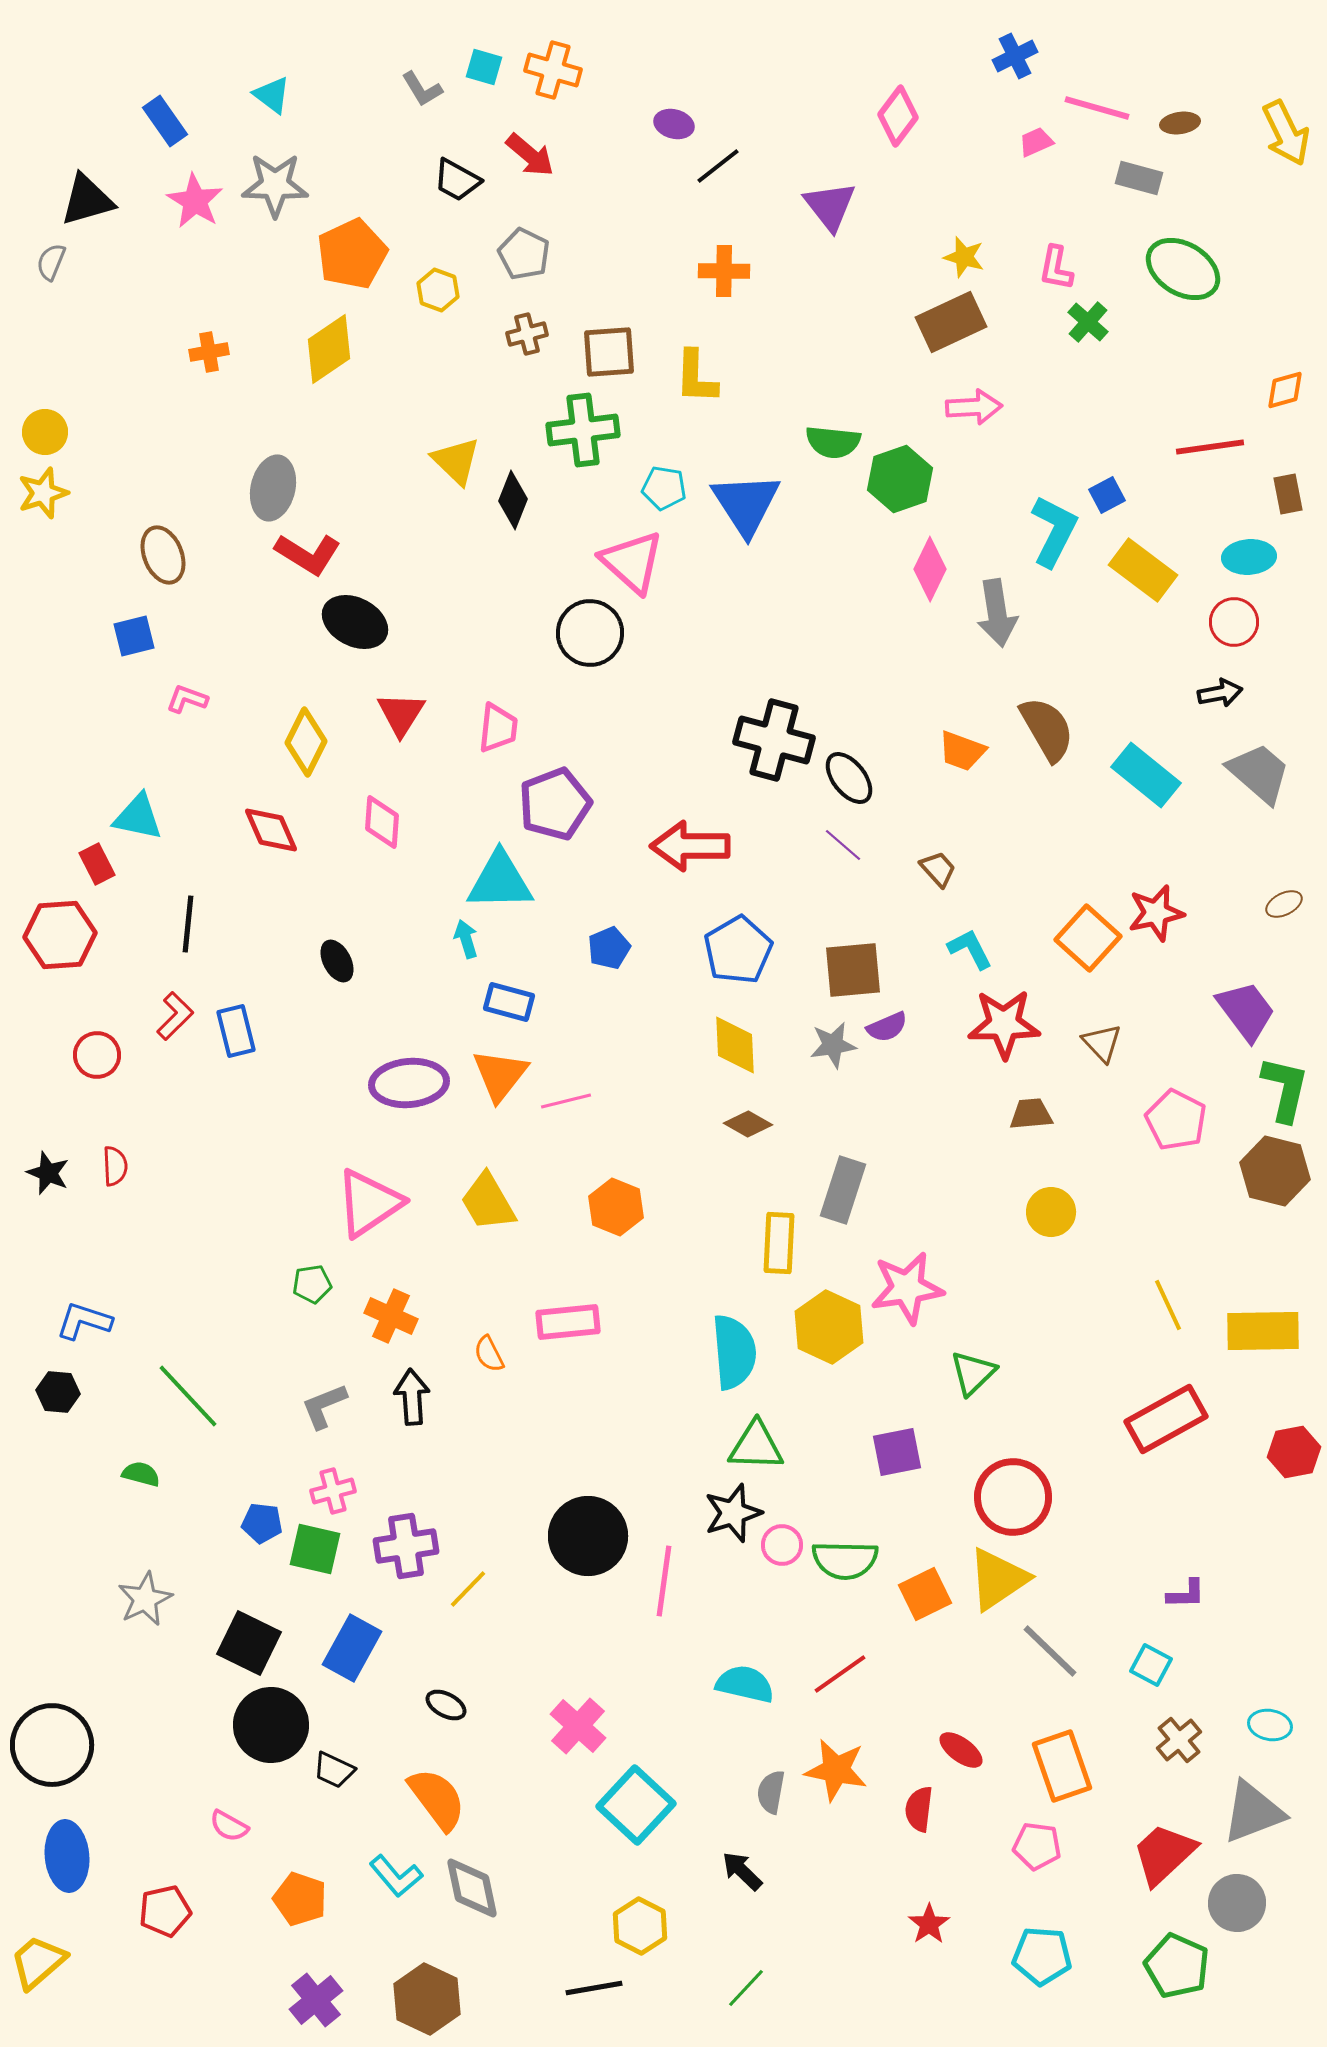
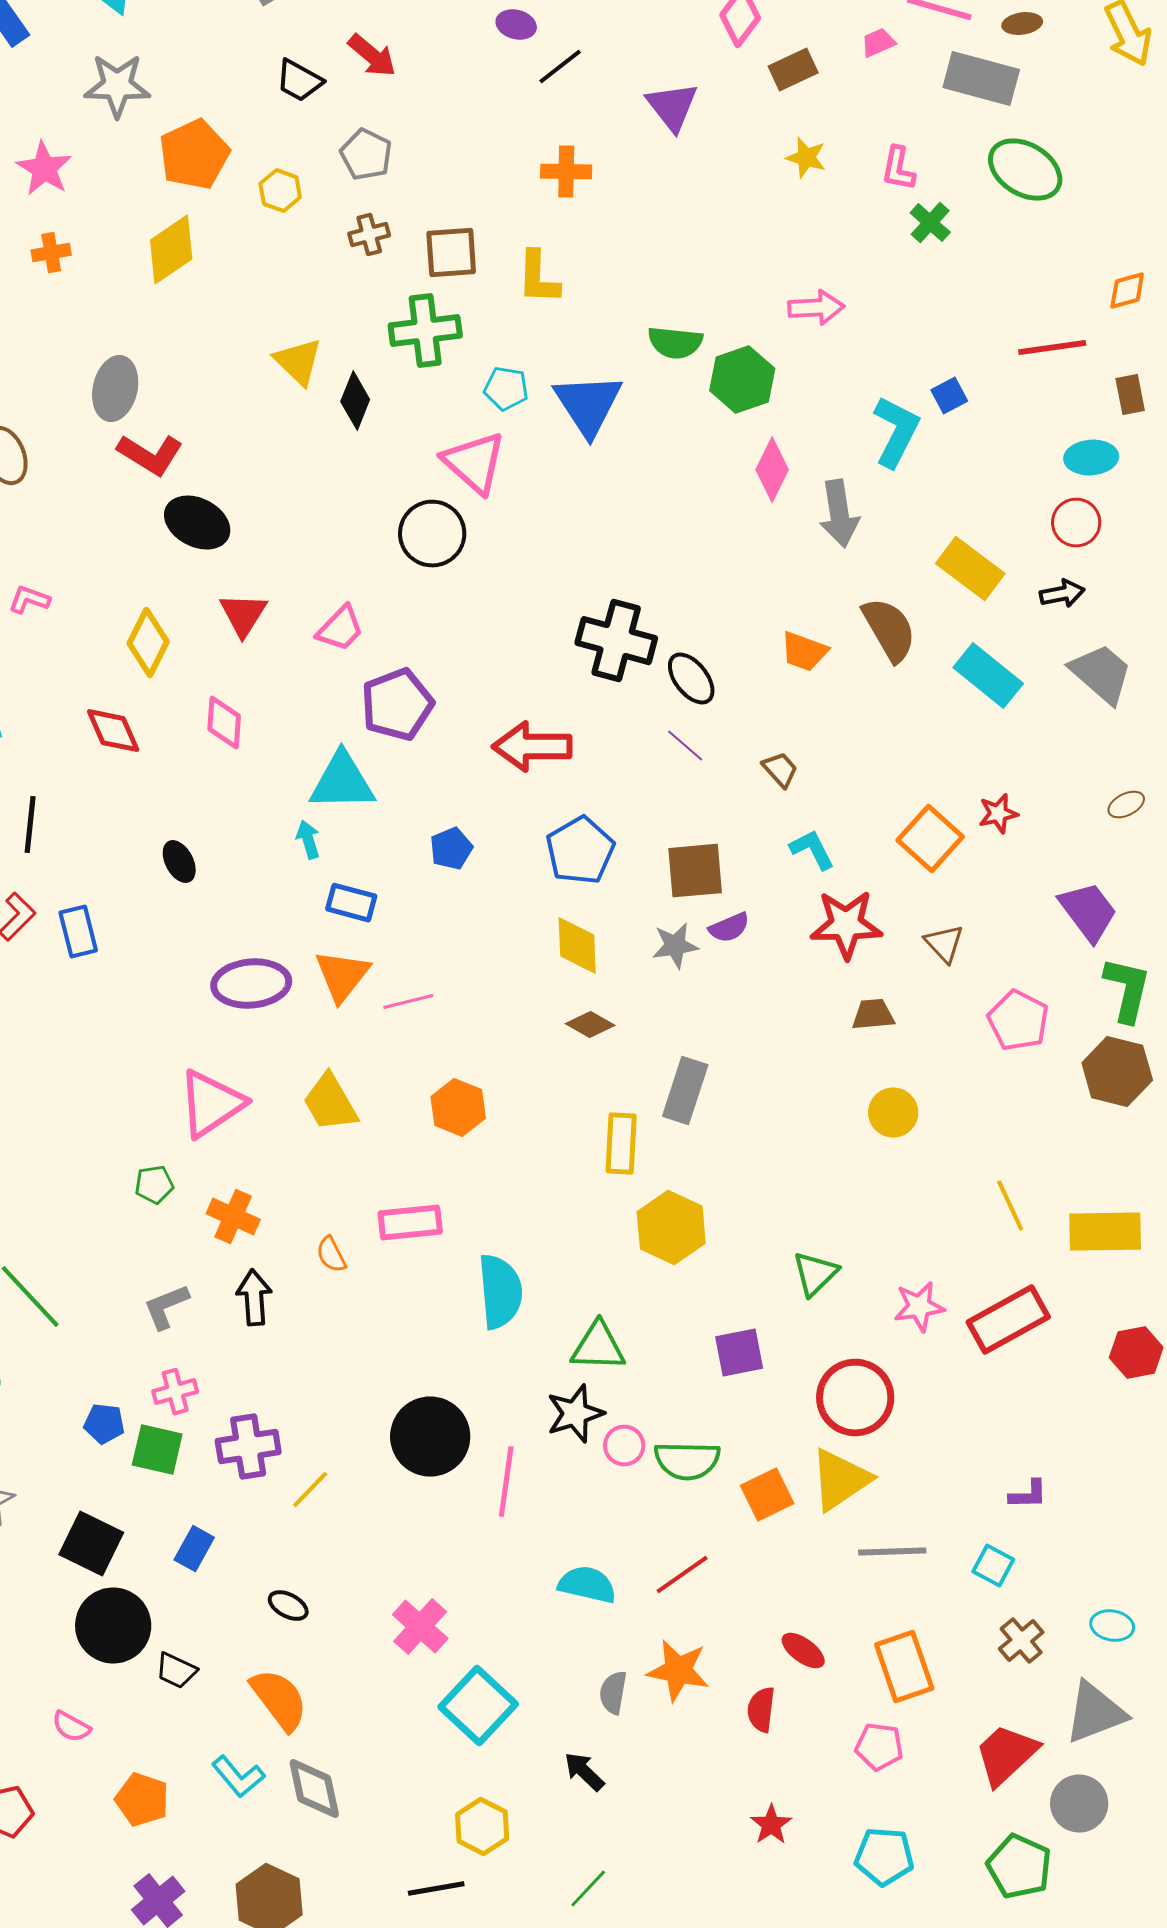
gray rectangle: (1139, 178) -> (981, 79), size x1.6
pink star: (195, 201) -> (44, 169), moved
brown rectangle: (951, 322) -> (793, 70), moved, size x0.7
yellow rectangle: (1143, 570) -> (970, 569), moved
pink trapezoid: (498, 728) -> (340, 629), turned 38
red star: (1156, 913) -> (998, 814), size x0.7
pink star: (907, 1288) -> (919, 1307), moved, size x0.7
cyan semicircle: (734, 1352) -> (500, 1292), moved
blue rectangle: (352, 1648) -> (194, 1549), size x0.7
gray line: (1050, 1651) -> (892, 1552), turned -46

